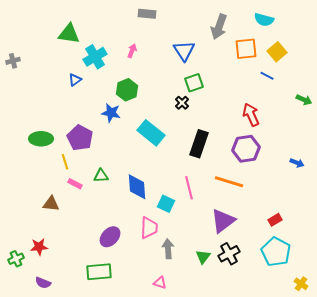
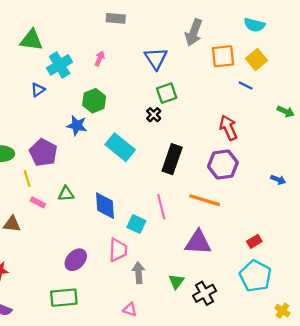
cyan semicircle: (264, 20) -> (254, 25), moved
purple triangle: (223, 221) -> (198, 242), turned 40
black cross: (229, 254) -> (205, 293), moved

